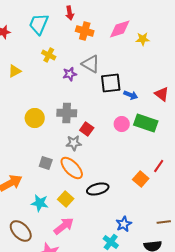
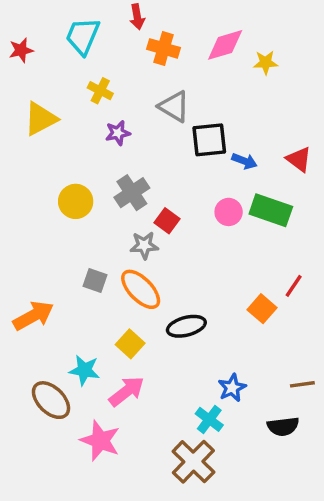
yellow triangle: (15, 71) -> (40, 119), size x1.5
purple star: (70, 74) -> (118, 133), moved
gray cross: (67, 113) -> (132, 193), turned -36
cyan star: (40, 203) -> (84, 370), moved

